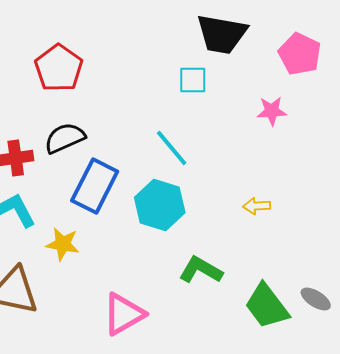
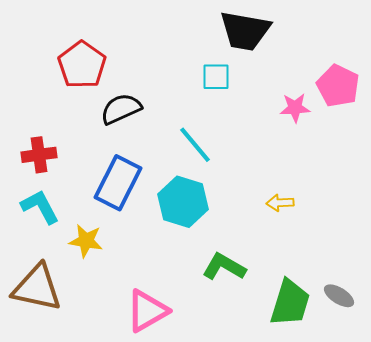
pink pentagon: (300, 54) -> (338, 86), moved
black semicircle: (65, 138) -> (121, 109), moved
green trapezoid: (267, 306) -> (290, 303), turned -126

